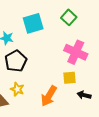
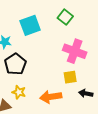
orange arrow: (49, 96) -> (51, 97), turned 55

